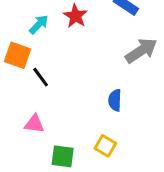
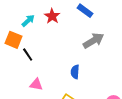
pink triangle: (34, 124) -> (36, 84), moved

